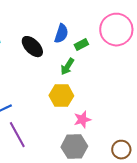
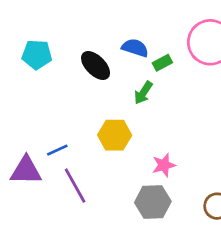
blue semicircle: (61, 34) -> (135, 48), turned -90
yellow hexagon: (61, 96) -> (115, 135), moved

